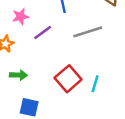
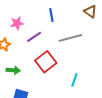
red square: (68, 79) -> (46, 62), moved

